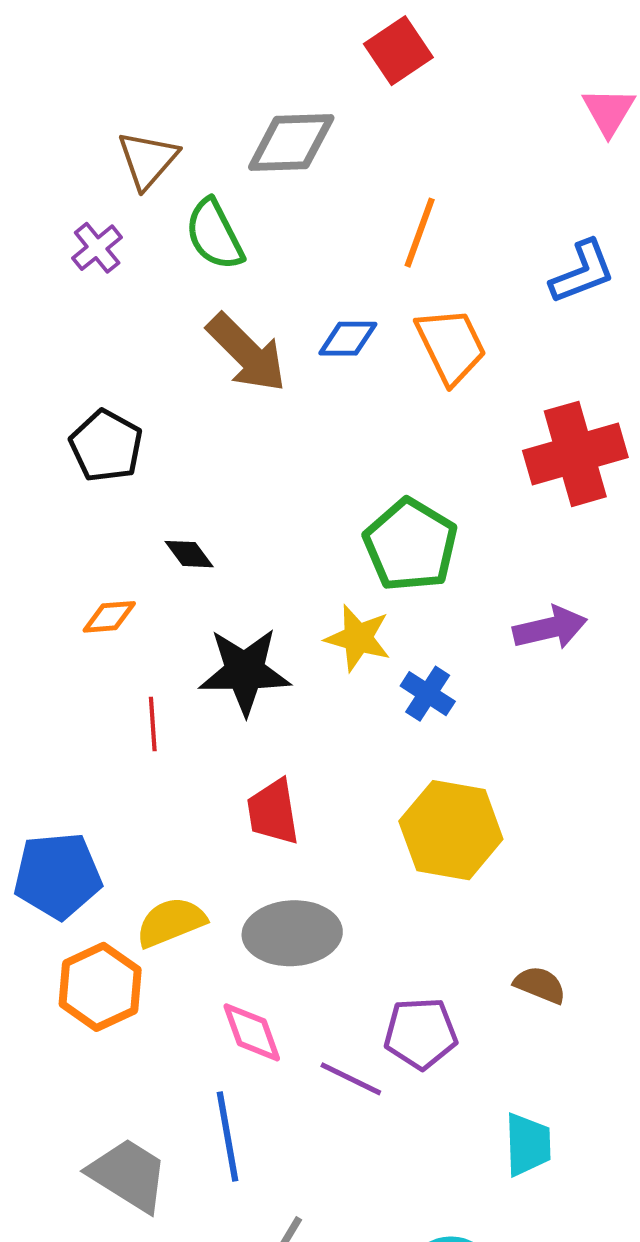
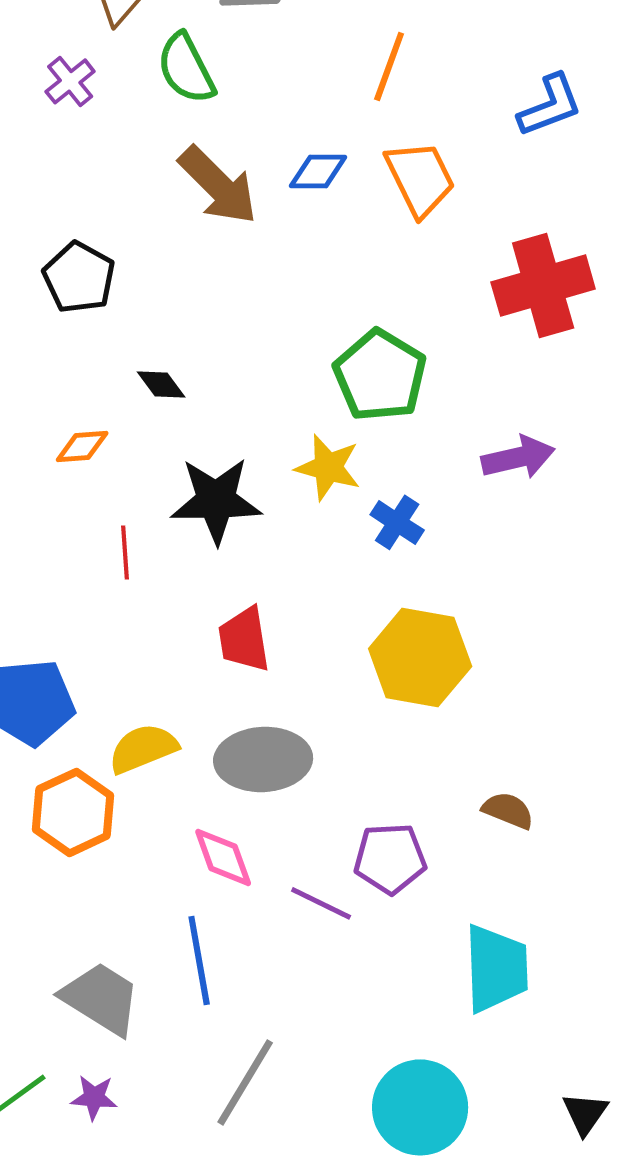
cyan trapezoid: (528, 1145) -> (496, 968), size x1.4

